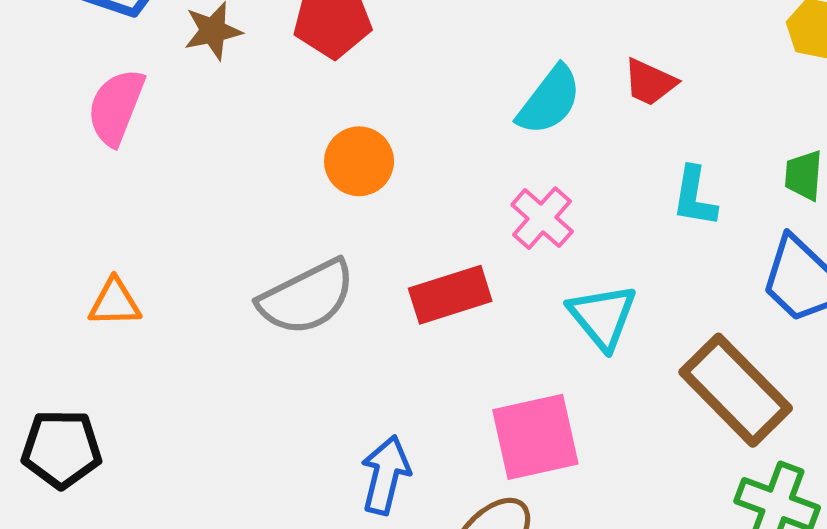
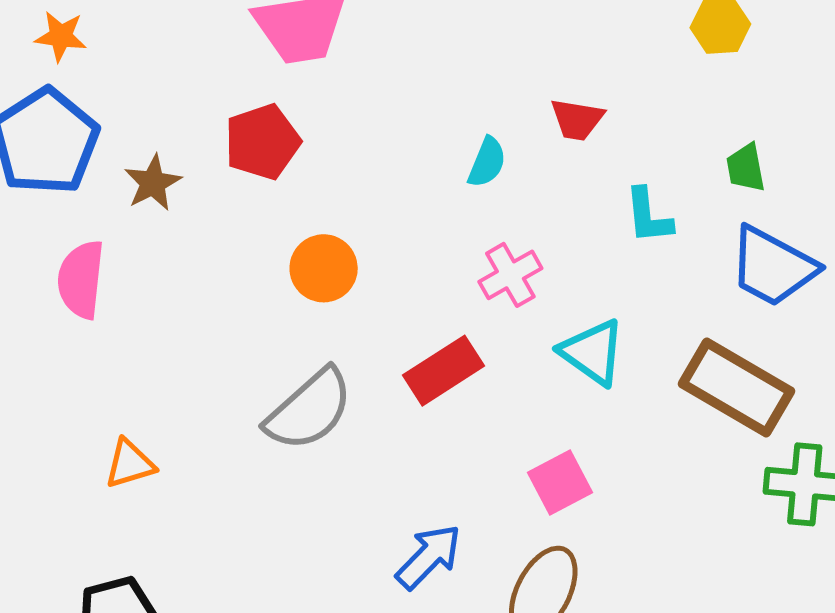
cyan semicircle: (549, 100) -> (487, 162), size x0.7
pink cross: (542, 218) -> (510, 275), turned 34
pink square: (535, 437) -> (560, 483), size x0.7
blue arrow: (385, 475) -> (429, 557), turned 46

